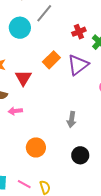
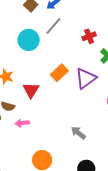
red cross: (79, 32) -> (89, 36), moved
gray arrow: (72, 120) -> (78, 133), turned 119

